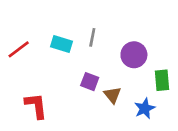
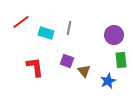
red line: (19, 49) -> (21, 22), moved
purple circle: (134, 55) -> (114, 35), moved
red L-shape: (36, 106) -> (35, 67), moved

